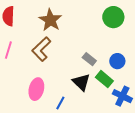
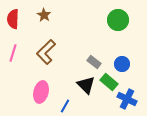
brown star: (50, 20) -> (44, 15), moved, size x0.6

